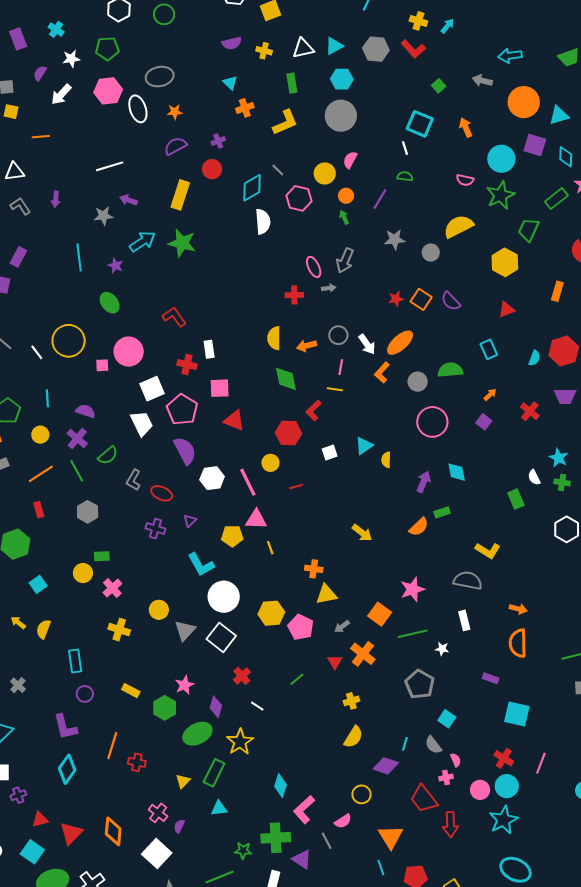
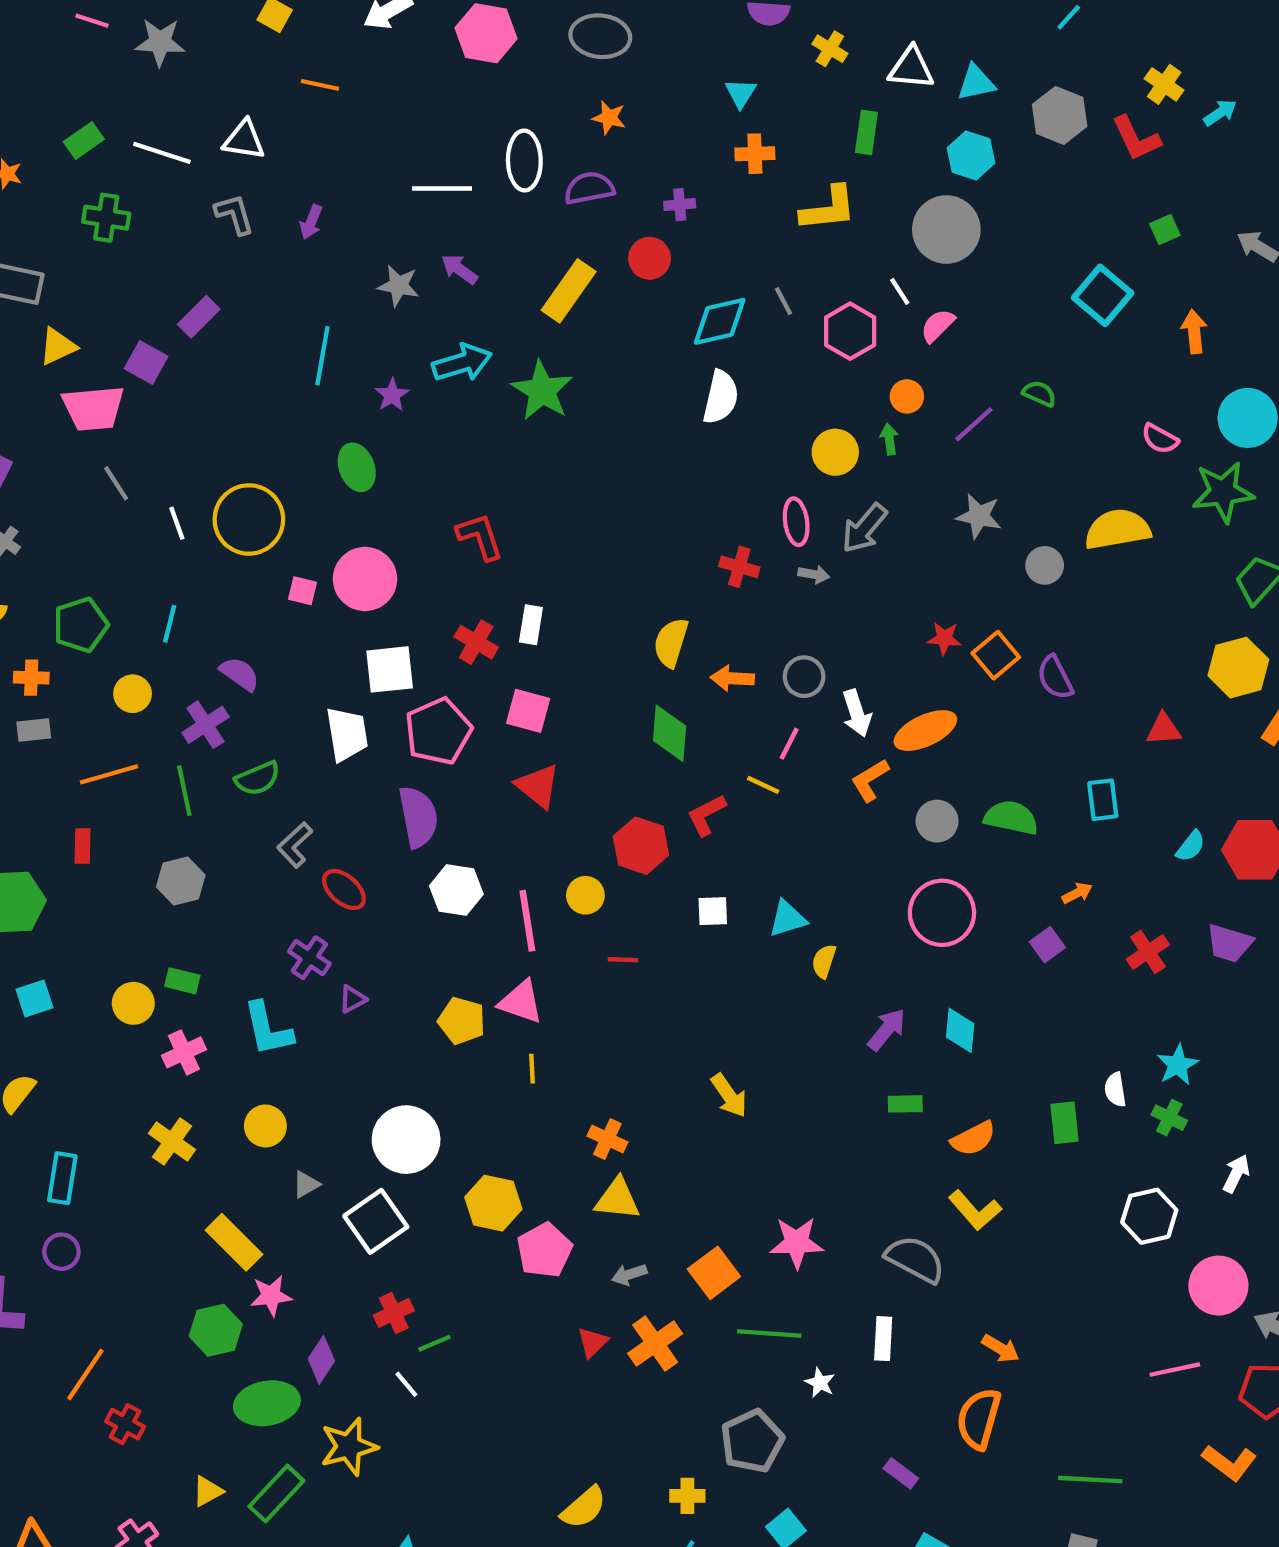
white ellipse: (138, 109) -> (524, 161), moved
white line: (405, 148) -> (900, 291), moved, turned -32
yellow circle: (325, 173) -> (835, 452), moved
pink hexagon: (299, 198) -> (850, 331), moved
yellow hexagon: (505, 262) -> (1238, 668), moved
purple triangle: (190, 521) -> (353, 999), moved
orange semicircle: (419, 527) -> (973, 1139), moved
cyan L-shape: (201, 565) -> (268, 1029), moved
gray triangle: (185, 630) -> (306, 1184), size x0.6
green line: (297, 679) -> (434, 1343), moved
yellow rectangle: (131, 691) -> (234, 1242), moved, size x1.5
yellow cross: (351, 701) -> (687, 1496), moved

